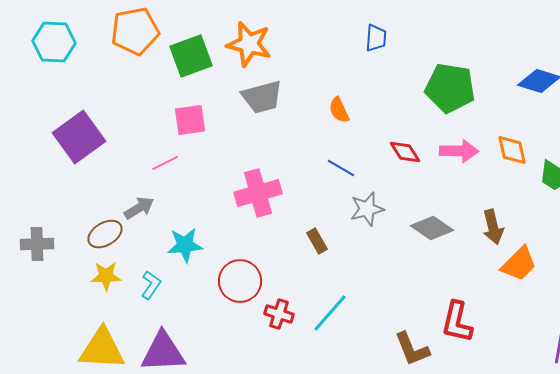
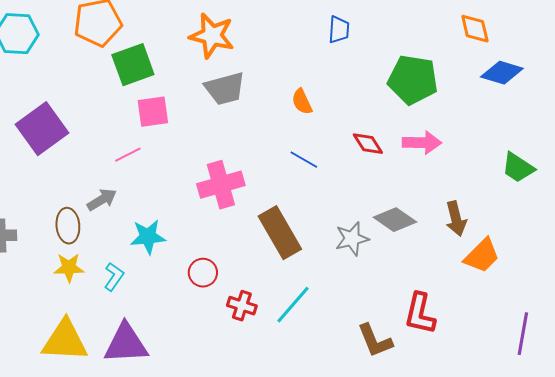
green square: (191, 56) -> (133, 65), moved
orange diamond: (512, 150) -> (475, 29), moved
gray star: (367, 209) -> (352, 239), moved
brown ellipse: (105, 234) -> (68, 226), turned -64
brown rectangle: (317, 241) -> (280, 233), size x2.0
red circle: (240, 281) -> (203, 273), size x0.7

